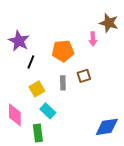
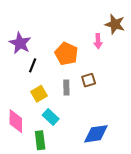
orange pentagon: (63, 51) -> (66, 54), turned 30
blue diamond: (107, 127) -> (96, 134), moved

